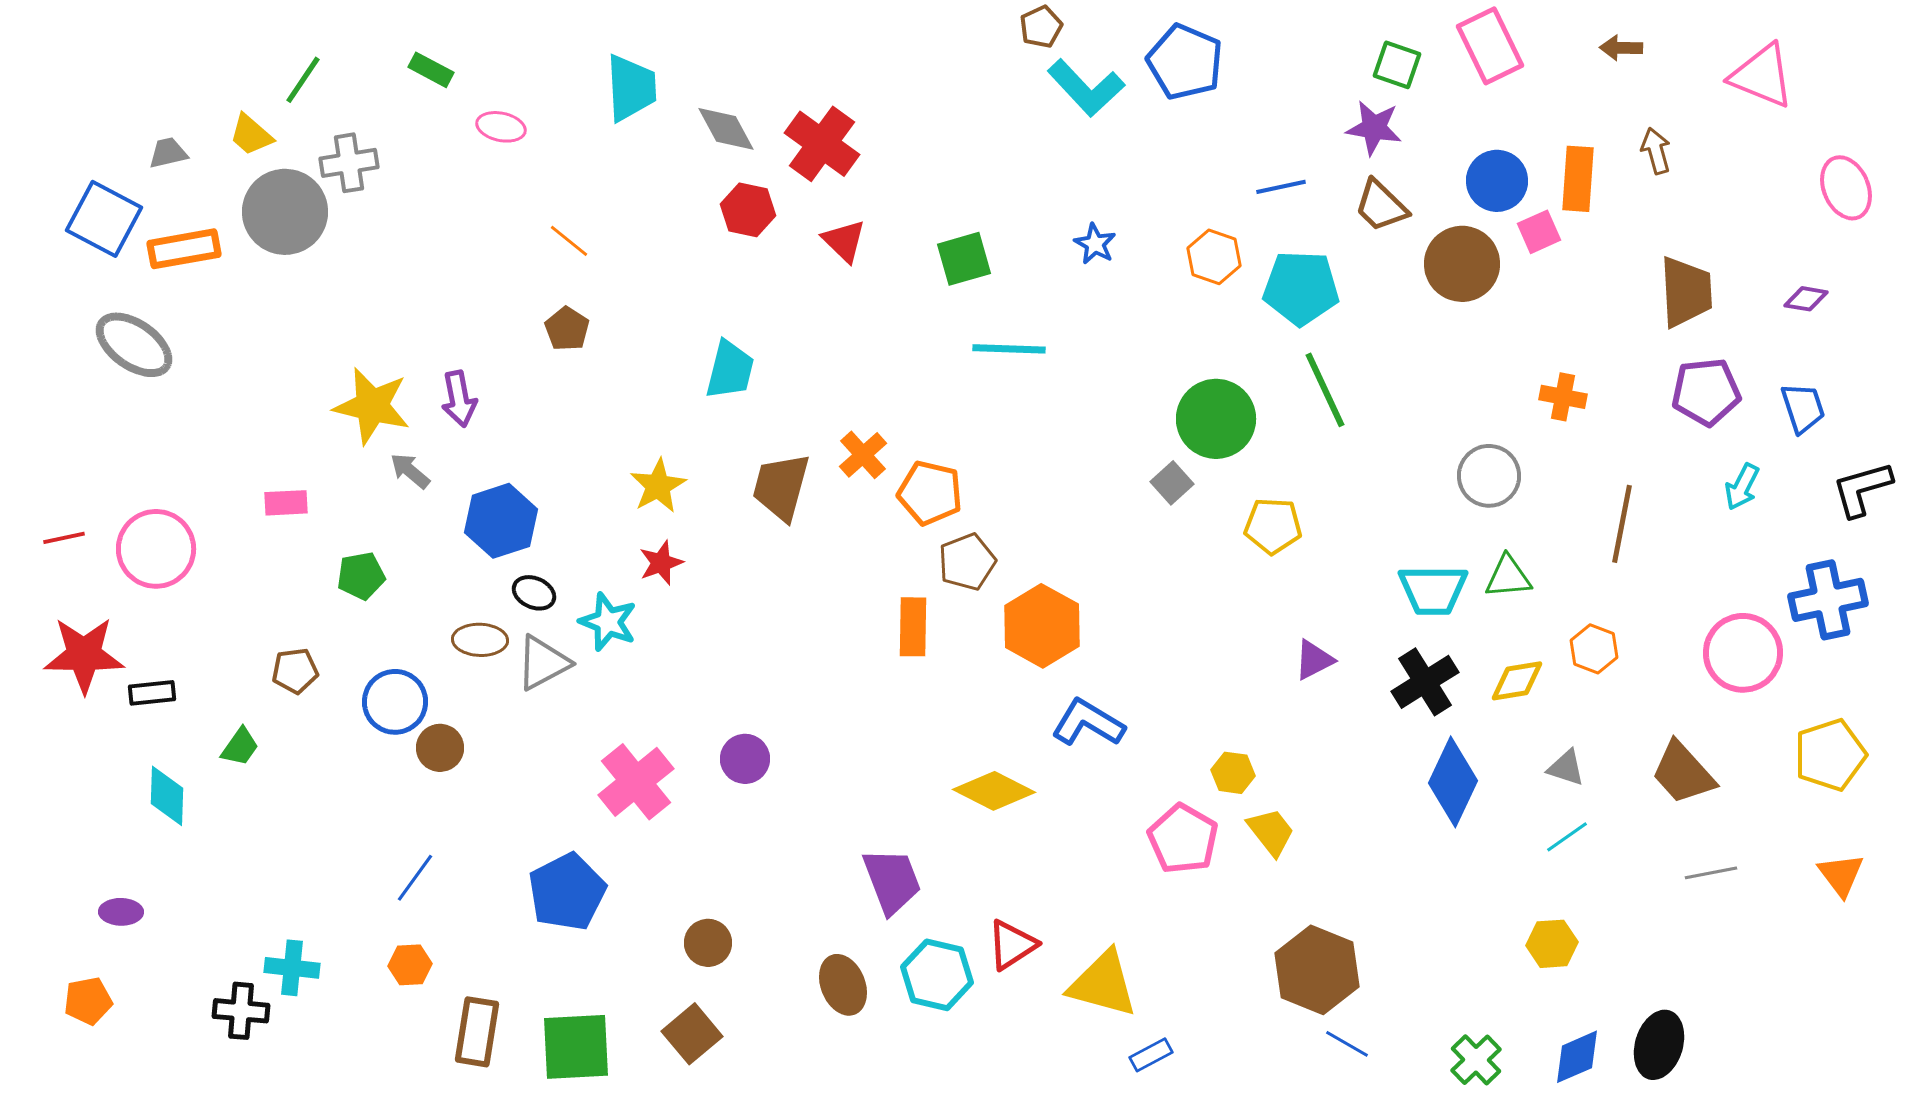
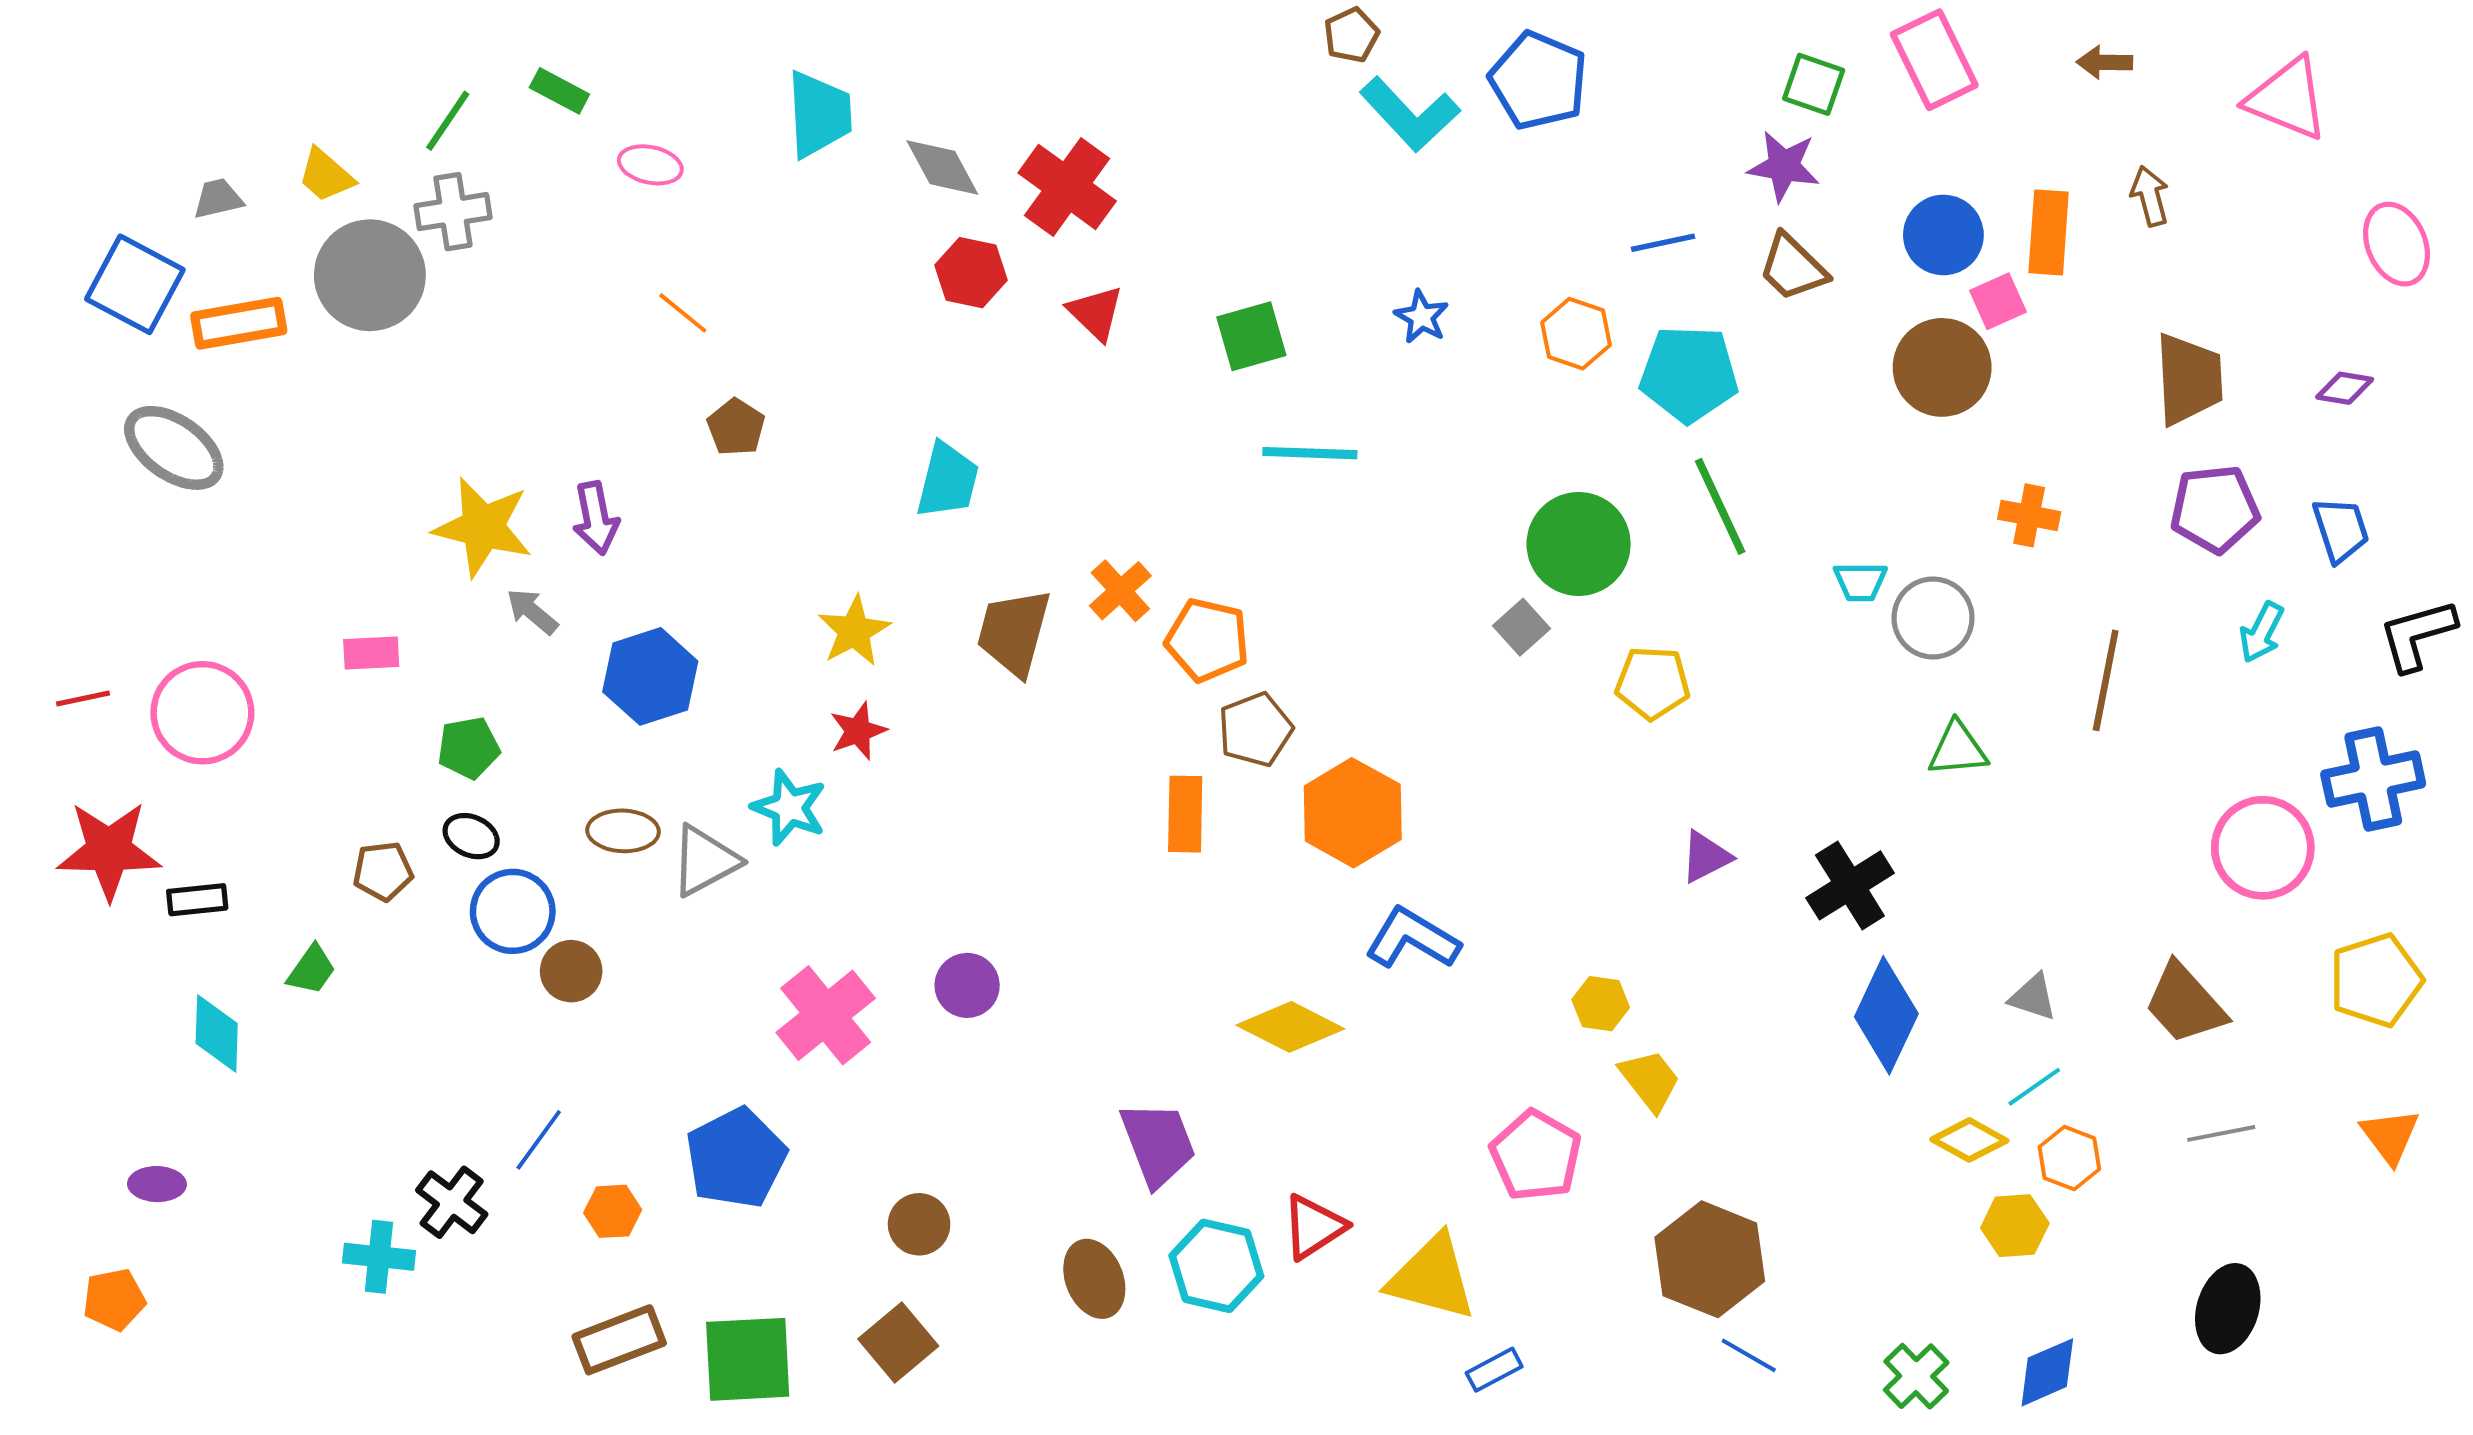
green line: (303, 80) -> (448, 121), moved
orange line: (569, 241) -> (683, 313), moved
brown circle: (1462, 264) -> (1942, 367), moved
cyan trapezoid: (1433, 590) -> (1860, 582), moved, size x0.6
black ellipse: (534, 593) -> (471, 836), moved
orange hexagon: (1594, 649) -> (2069, 1158), moved
yellow diamond: (1517, 681) -> (1969, 1140), moved, turned 38
pink pentagon: (1183, 839) -> (1536, 1155), moved
orange hexagon: (410, 965) -> (613, 1211), moved
black cross: (241, 1011) -> (452, 1202), moved, turned 32
brown rectangle: (477, 1032) -> (619, 1340), turned 60
black ellipse: (1659, 1045) -> (2228, 1309), moved

